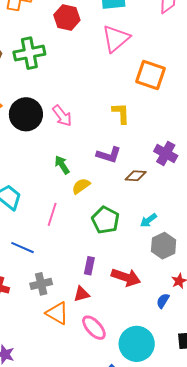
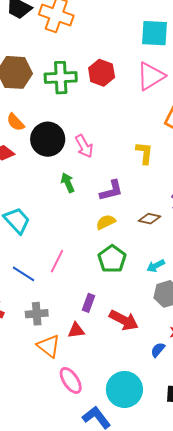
red hexagon: (67, 17) -> (102, 73), moved
purple L-shape: (109, 155) -> (111, 191), moved, turned -40
green arrow: (62, 165) -> (68, 183), moved
yellow semicircle: (81, 186) -> (106, 222), moved
pink line: (52, 214) -> (57, 261), moved
pink ellipse: (94, 328) -> (71, 380), moved

